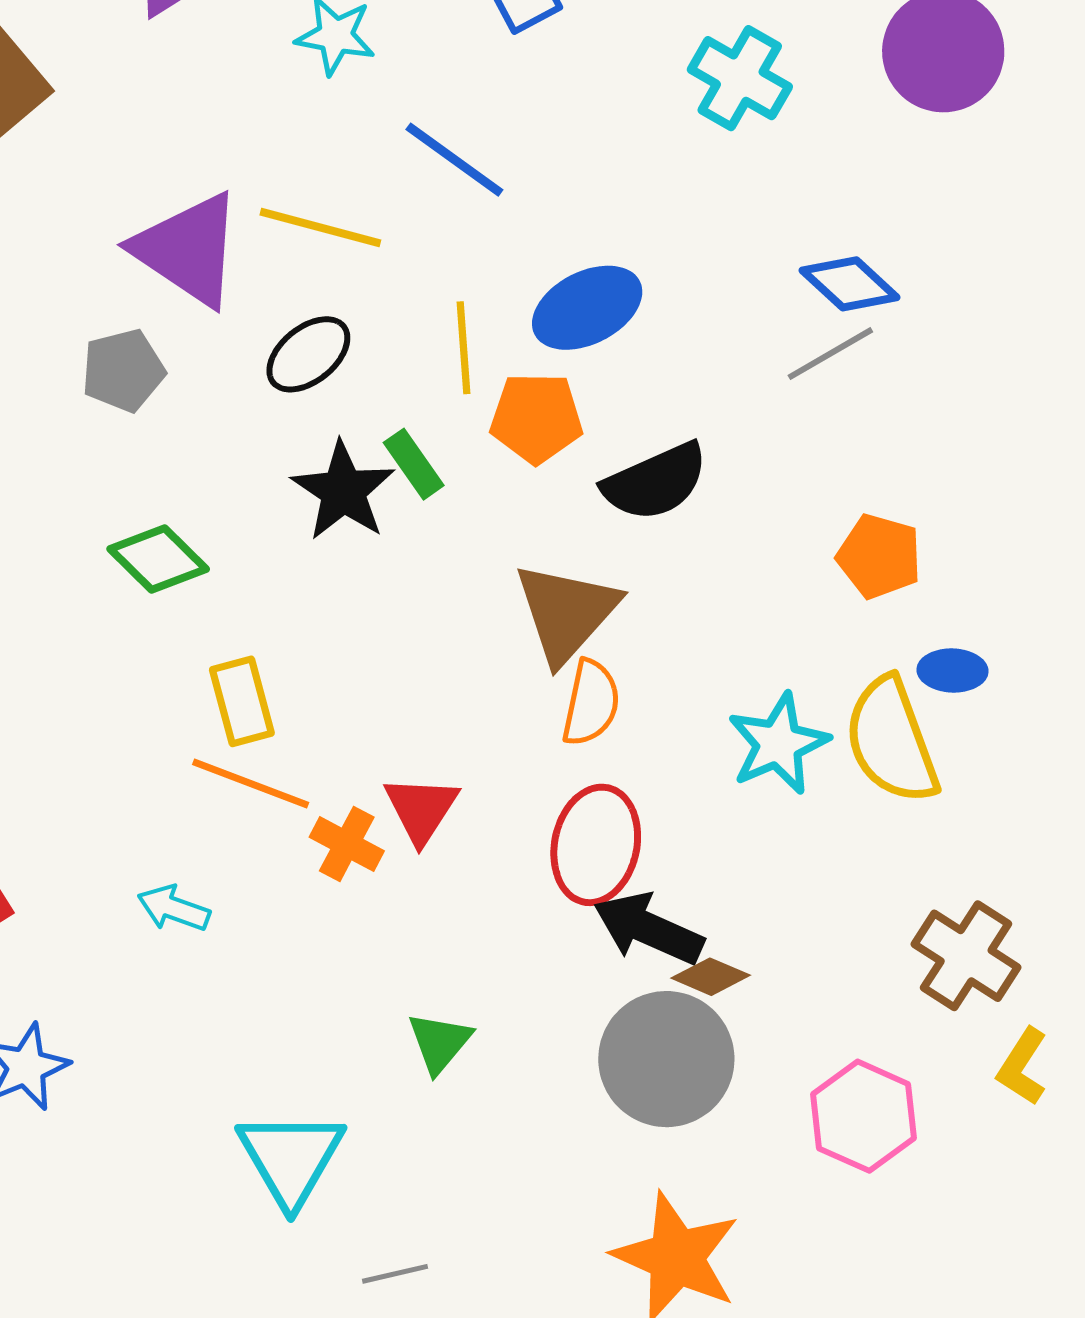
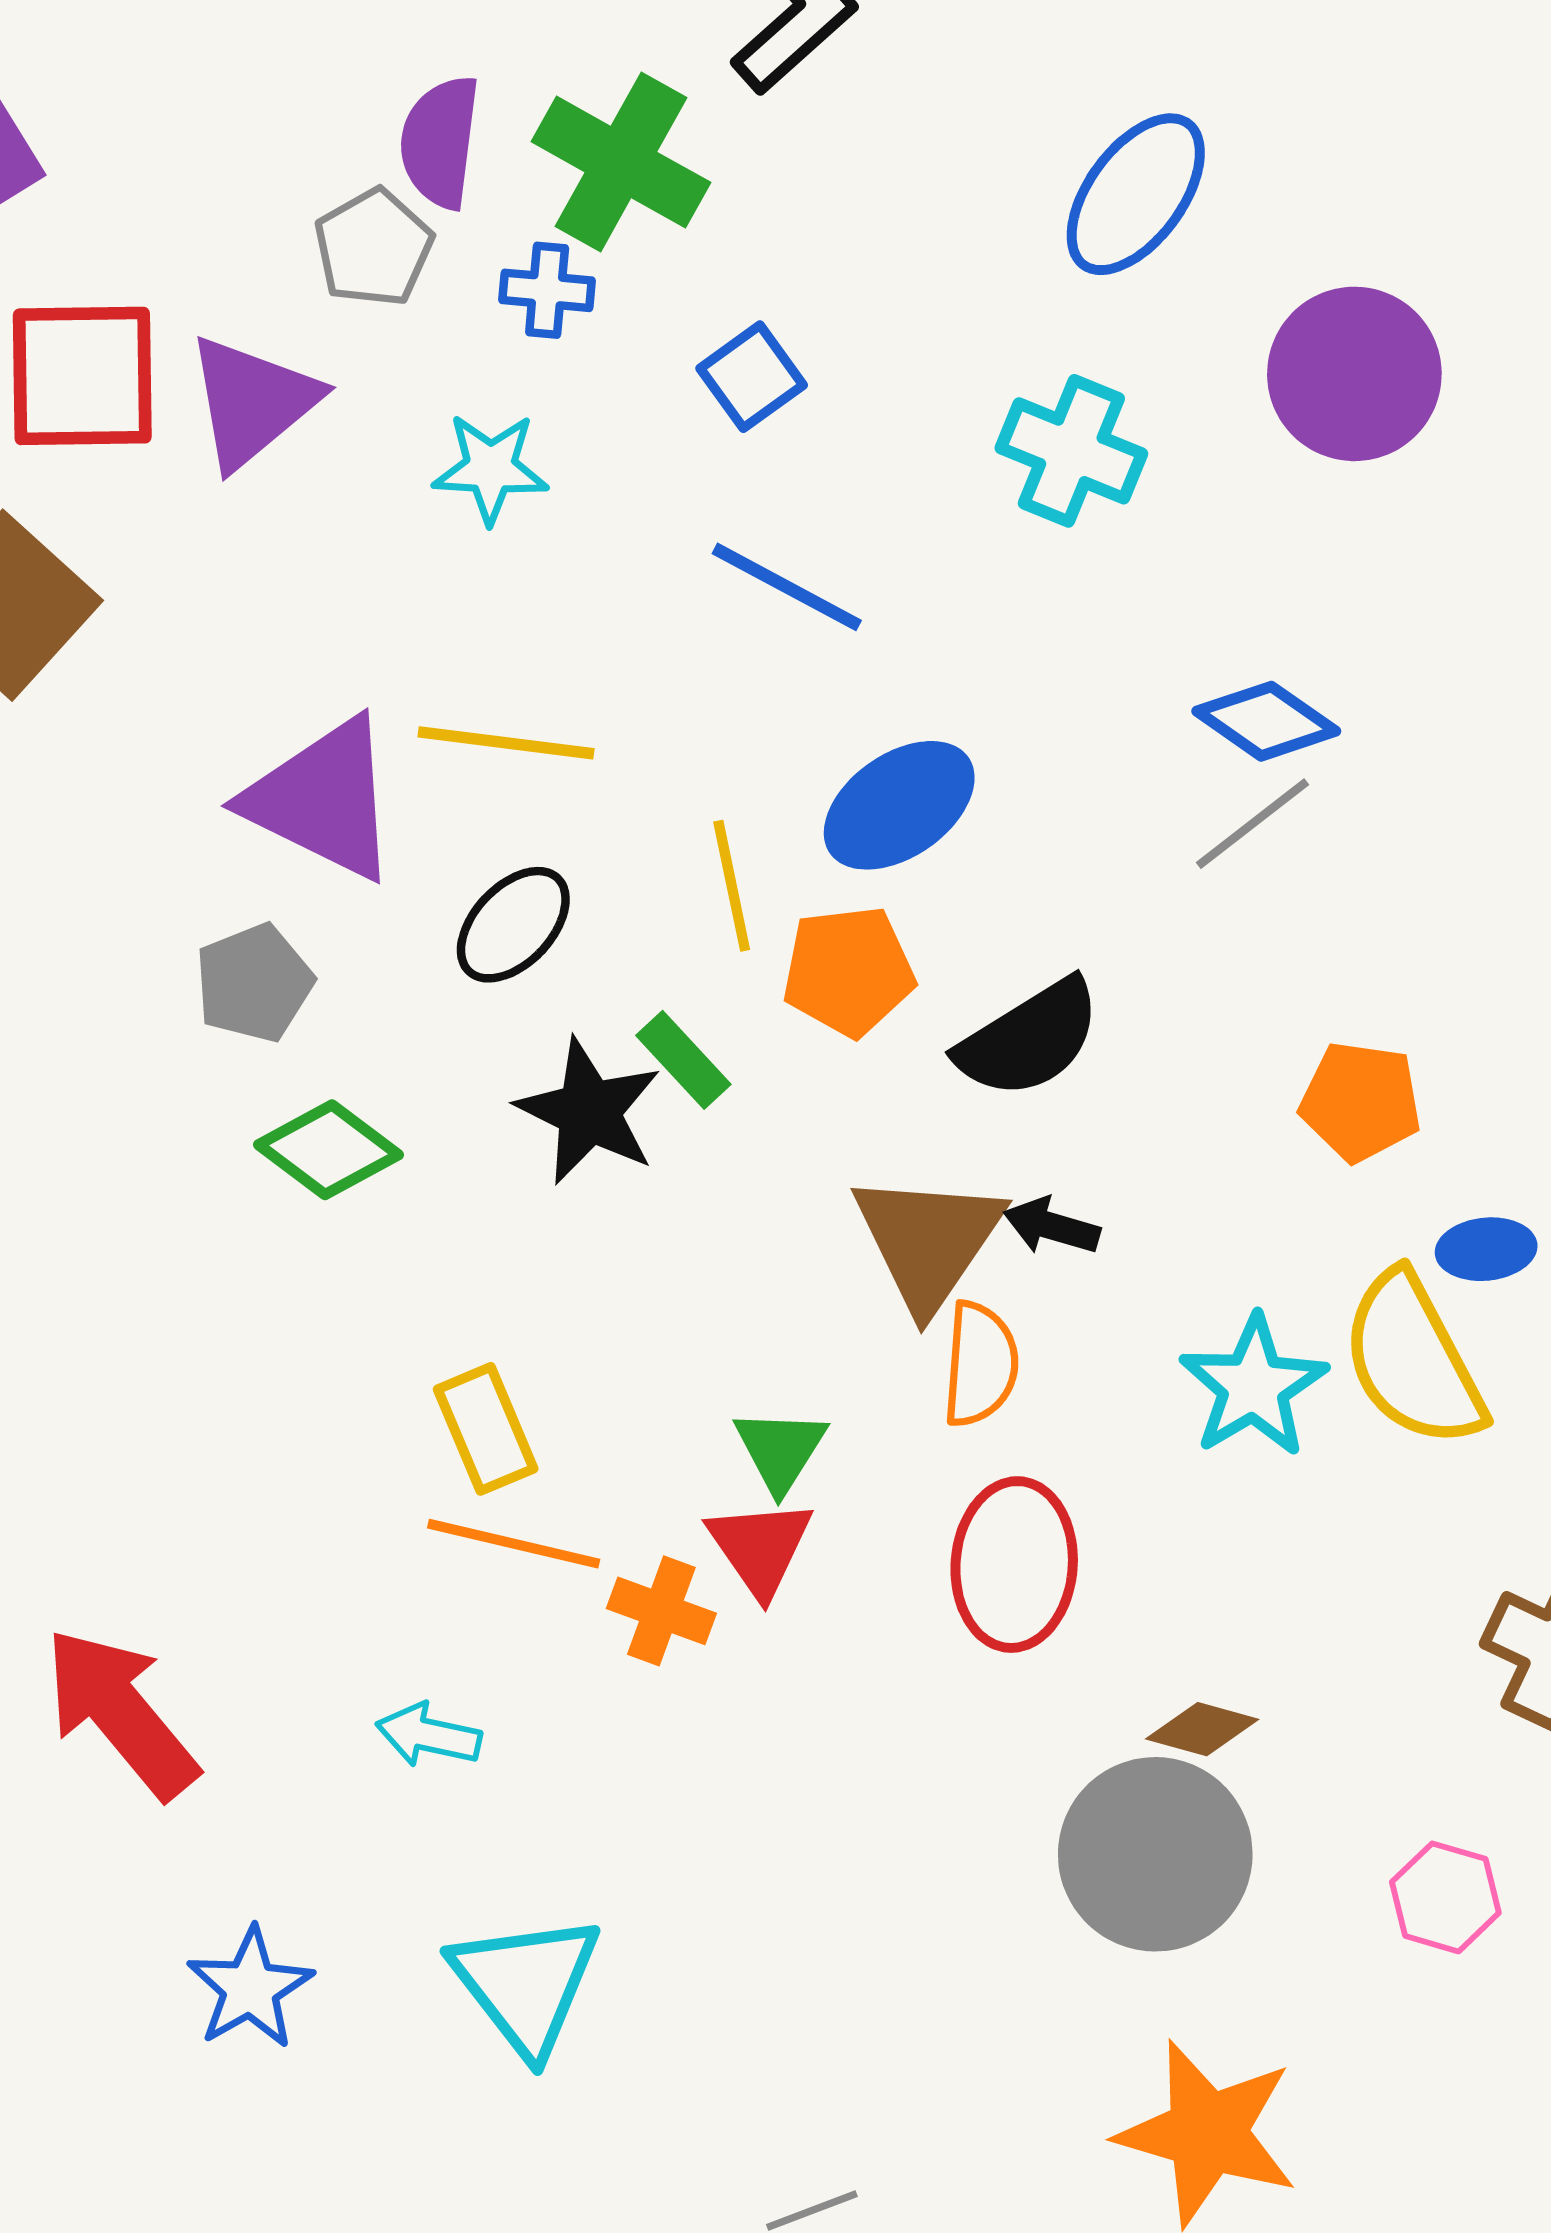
blue line: (454, 160) -> (787, 587), moved
green diamond: (158, 559) -> (329, 1150), moved
black arrow: (648, 929) -> (1052, 1226), moved, size x0.6
green triangle: (440, 1042) -> (780, 1450), moved
pink hexagon: (863, 1116) -> (1445, 1897), size x0.7
cyan triangle: (291, 1158) -> (526, 1984), moved

